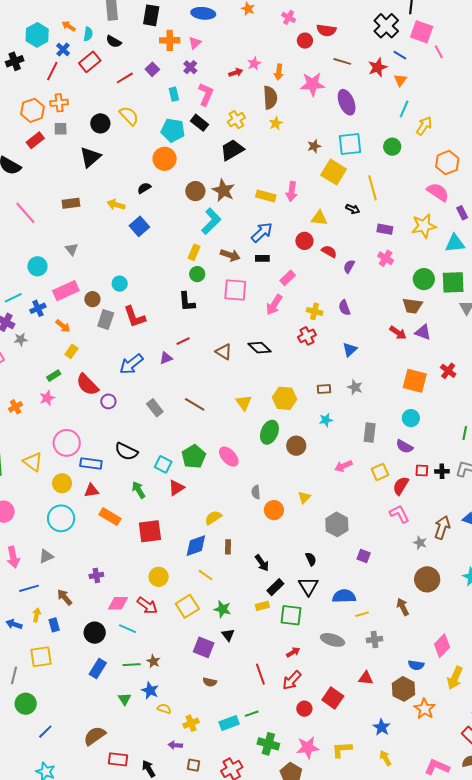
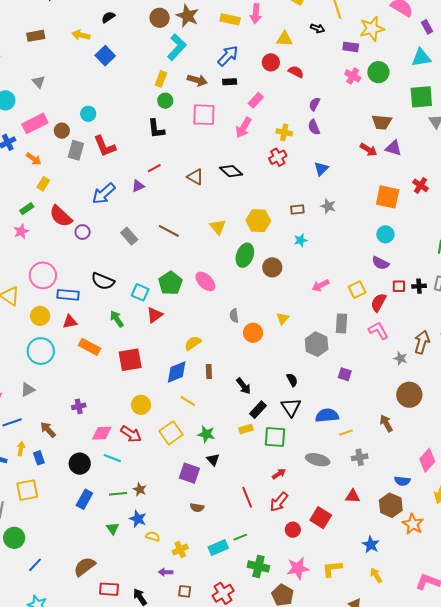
yellow star: (424, 226) -> (372, 29), moved
purple semicircle: (349, 266) -> (314, 104), moved
green circle: (424, 279) -> (378, 72), moved
gray rectangle: (370, 432) -> (342, 323), moved

